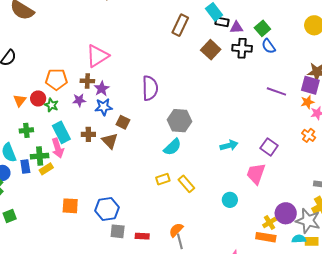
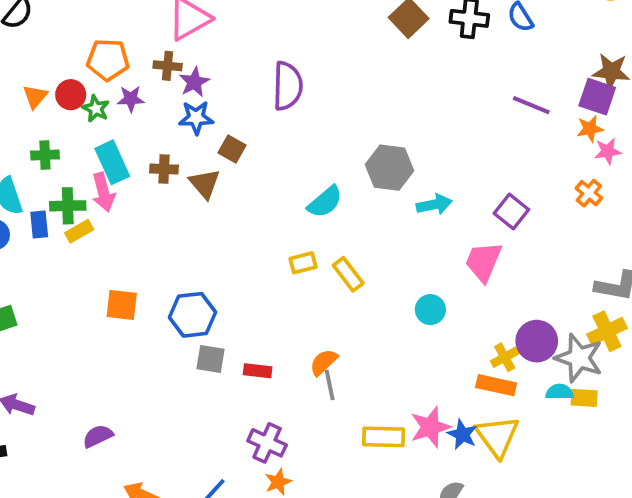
purple star: (79, 100) -> (131, 99), moved
gray hexagon: (179, 121) -> (389, 168), moved

